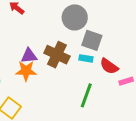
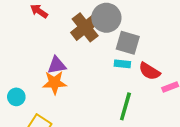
brown cross: (57, 55) -> (85, 27), moved, turned 30

